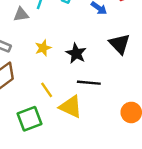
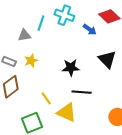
yellow star: (43, 48) -> (31, 61), moved
black star: (76, 53) -> (71, 68), turned -30

